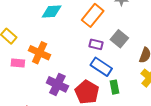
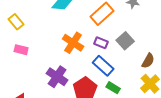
orange cross: (40, 53) -> (73, 43), moved
green rectangle: (114, 87) -> (113, 88), turned -56

